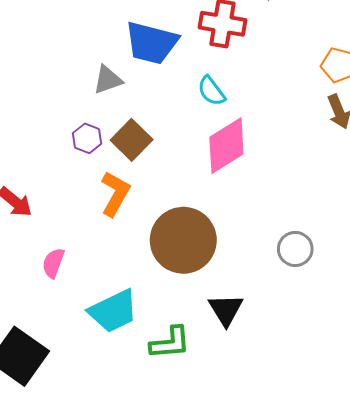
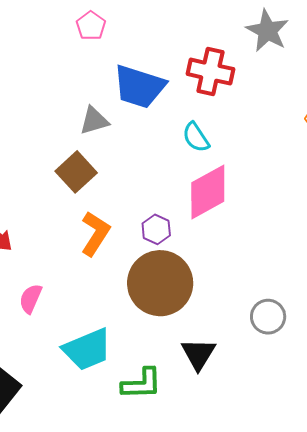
purple hexagon: (87, 138) -> (156, 229), moved
brown square: (132, 140) -> (76, 172), moved
gray circle: (295, 249) -> (268, 317), moved

